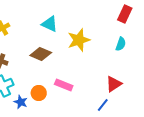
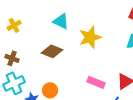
pink rectangle: (64, 85) -> (96, 82), moved

